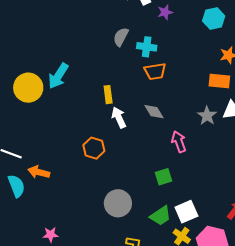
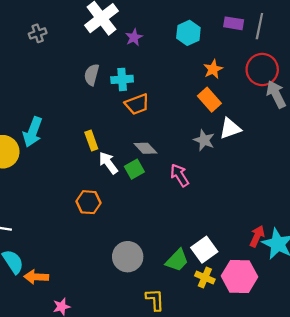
orange rectangle: (219, 81) -> (209, 100), turned 55
orange arrow: (39, 172) -> (36, 277), moved
green square: (163, 177) -> (134, 169), moved

